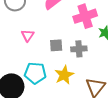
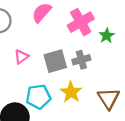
pink triangle: (28, 35) -> (21, 57), turned 32
gray square: (56, 45) -> (55, 61), size x1.5

